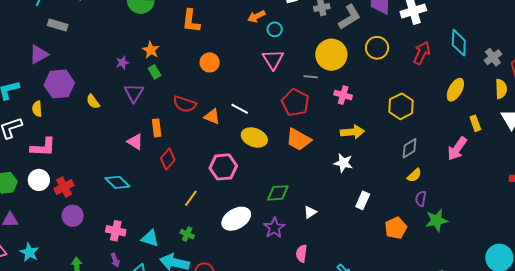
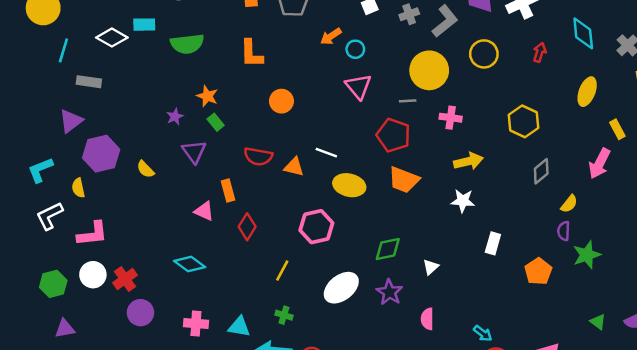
red arrow: (422, 53) -> (540, 52), size x0.7
yellow semicircle: (414, 175) -> (569, 204), moved

